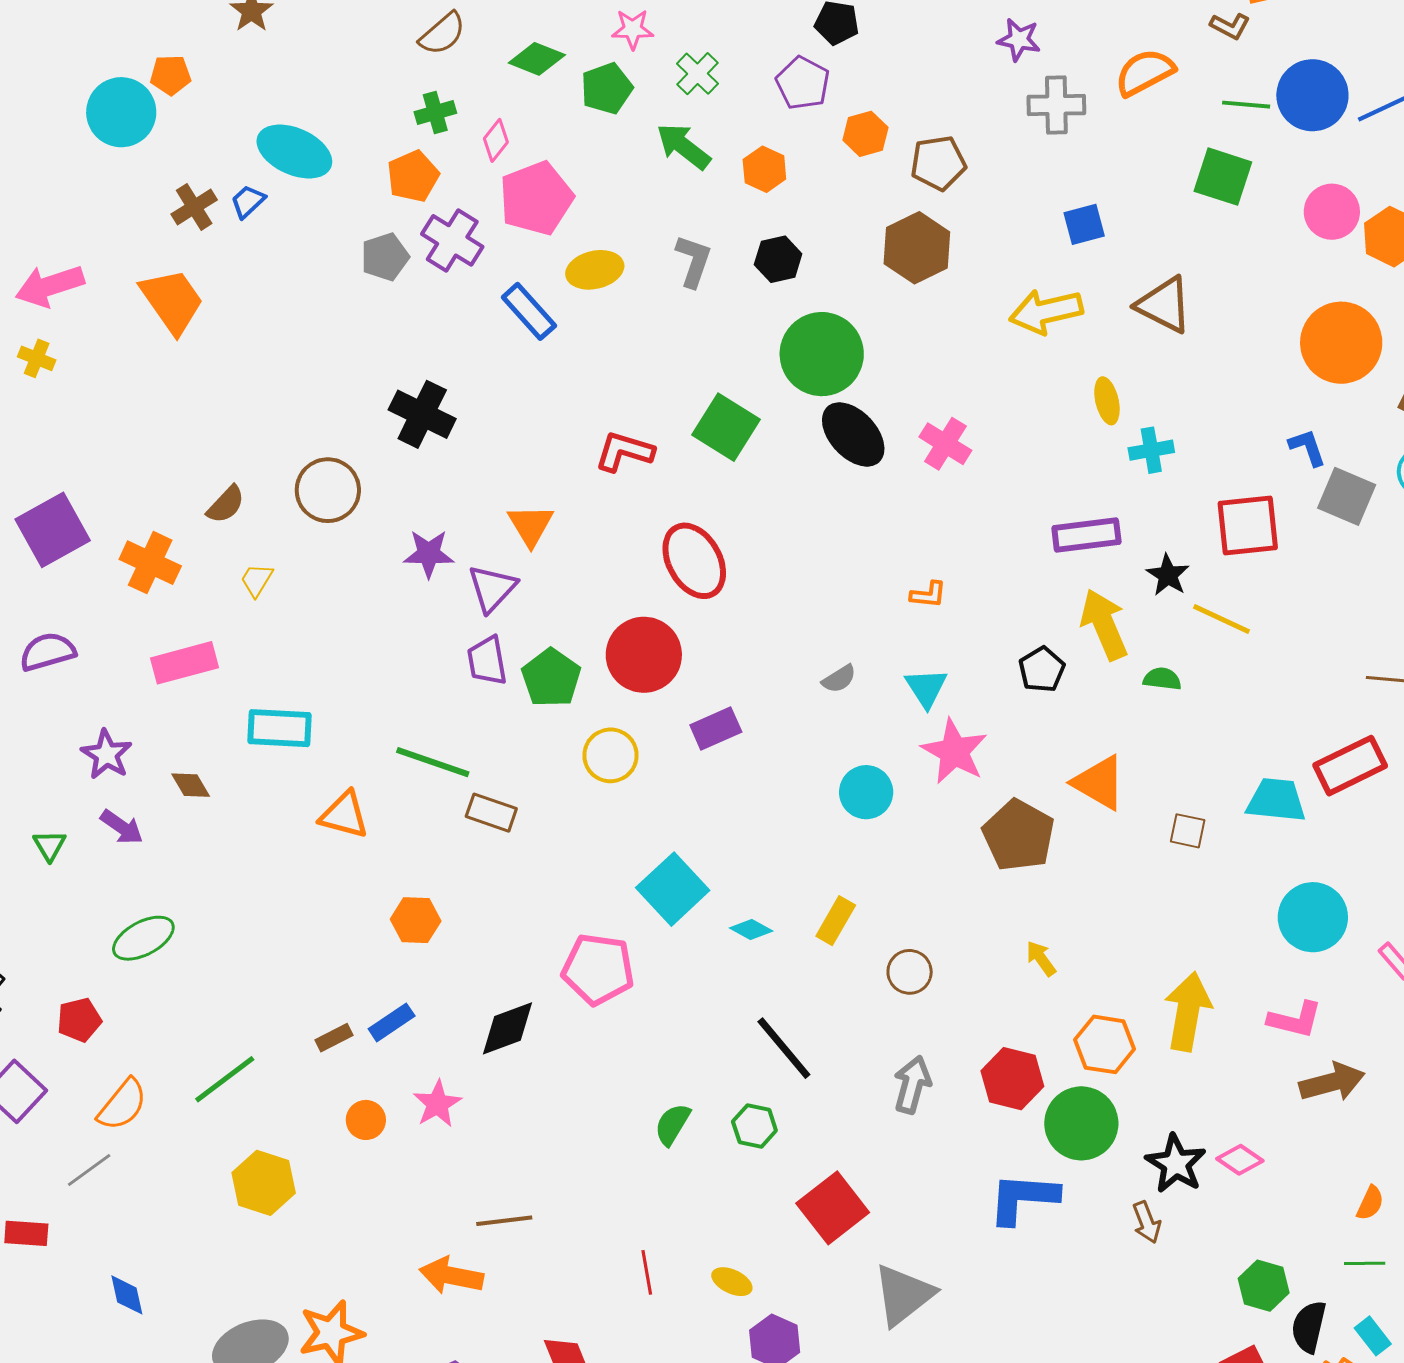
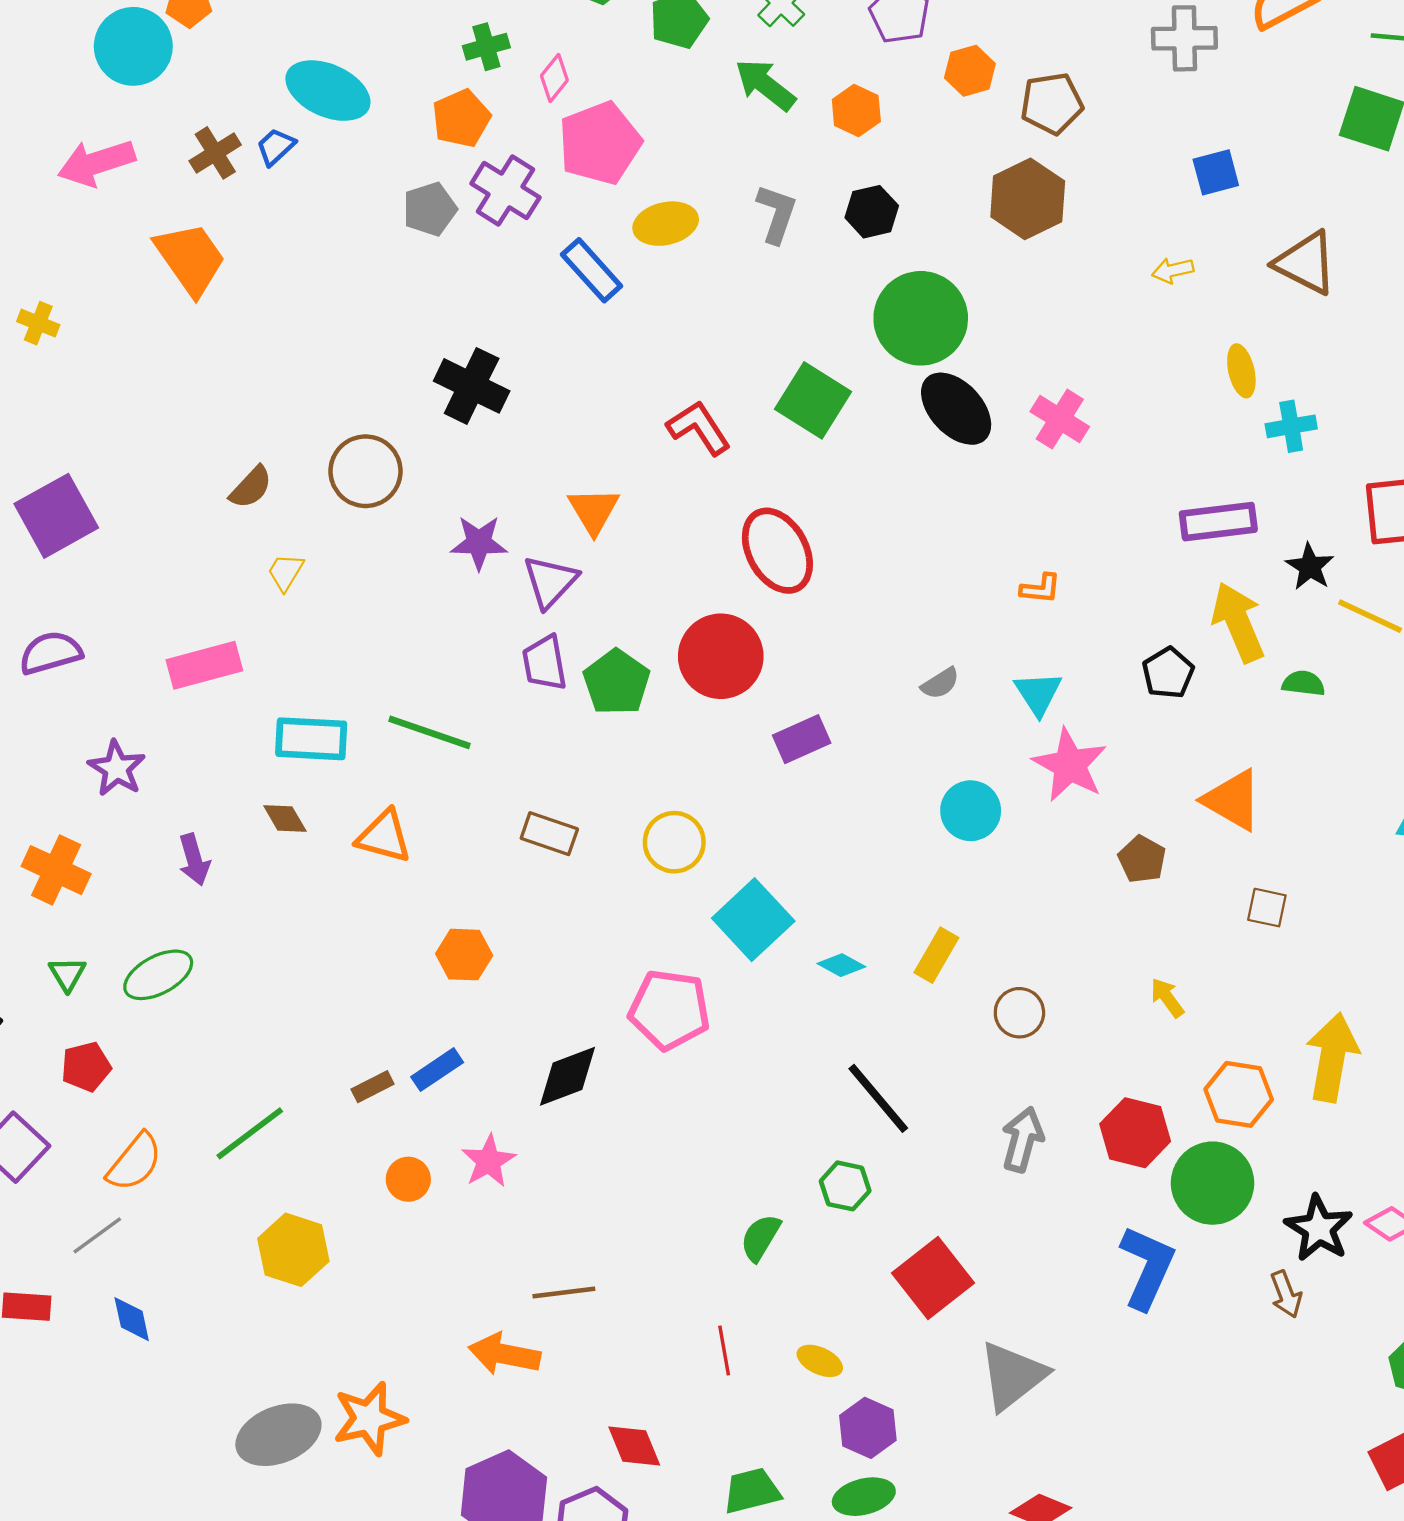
pink arrow: (50, 286) -> (96, 163), moved
yellow arrow: (1046, 311) -> (1173, 270), size x0.5
red L-shape: (624, 451) -> (699, 428), turned 40
orange cross: (150, 563) -> (56, 870), moved
yellow circle: (611, 755) -> (674, 842), moved
green line: (433, 762) -> (429, 732), moved
brown diamond: (191, 785) -> (285, 819), moved
purple arrow: (122, 827) -> (194, 860), moved, turned 39
brown square: (1188, 831) -> (1267, 908), moved
brown pentagon: (1019, 835) -> (1142, 859), size x0.6
green triangle: (50, 845) -> (67, 974), moved
green semicircle: (672, 1124) -> (760, 1238), moved
blue L-shape: (1023, 1198) -> (1147, 1267), turned 110
blue diamond: (127, 1295) -> (132, 1319), moved

